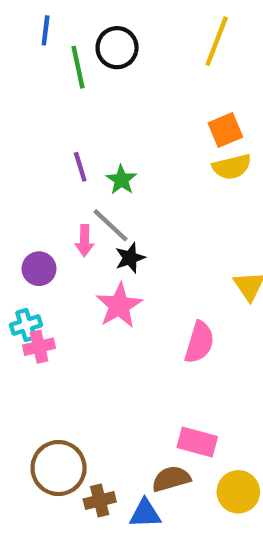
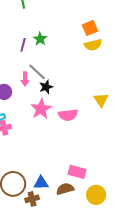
purple line: (80, 167) -> (23, 45), turned 32
green star: (121, 180) -> (40, 39), moved
pink semicircle: (199, 342) -> (68, 115), moved, turned 66
blue triangle: (145, 514) -> (41, 183), moved

